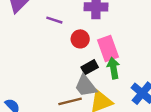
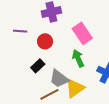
pink rectangle: (108, 49) -> (82, 33), moved
black rectangle: (90, 67) -> (38, 66), moved

